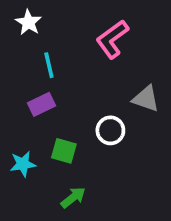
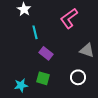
purple rectangle: (41, 104) -> (46, 53), moved, turned 64
white circle: (110, 130) -> (78, 77), moved

